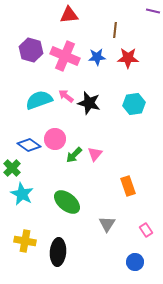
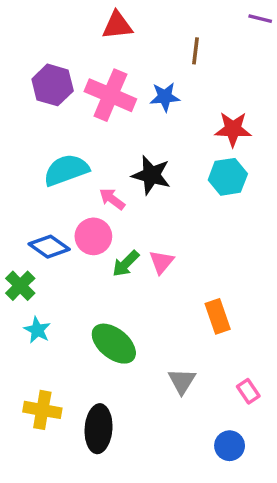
red star: (128, 58) -> (233, 129), moved
pink arrow: (66, 96) -> (112, 199), moved
cyan star: (22, 194) -> (37, 330), size x0.7

